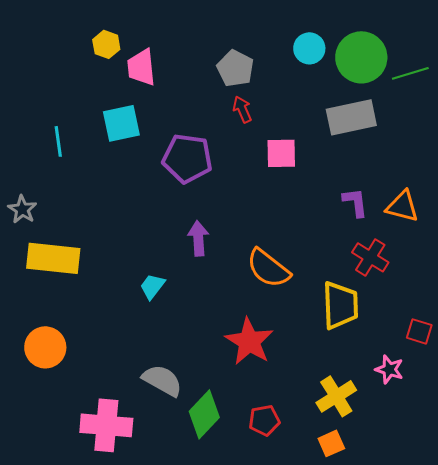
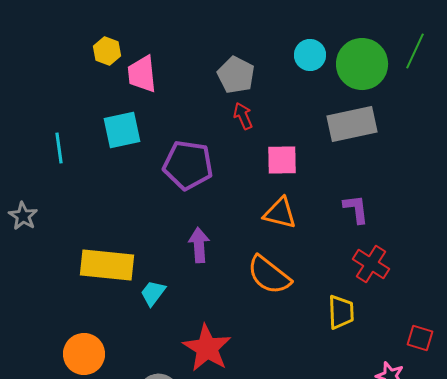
green line: (410, 73) -> (415, 51), moved, turned -48
orange triangle: (402, 206) -> (280, 213), moved
yellow rectangle: (53, 258) -> (107, 265), moved
yellow trapezoid: (340, 305) -> (341, 312), size x0.7
red star: (249, 341) -> (207, 348), moved
orange circle: (45, 347) -> (84, 354), moved

